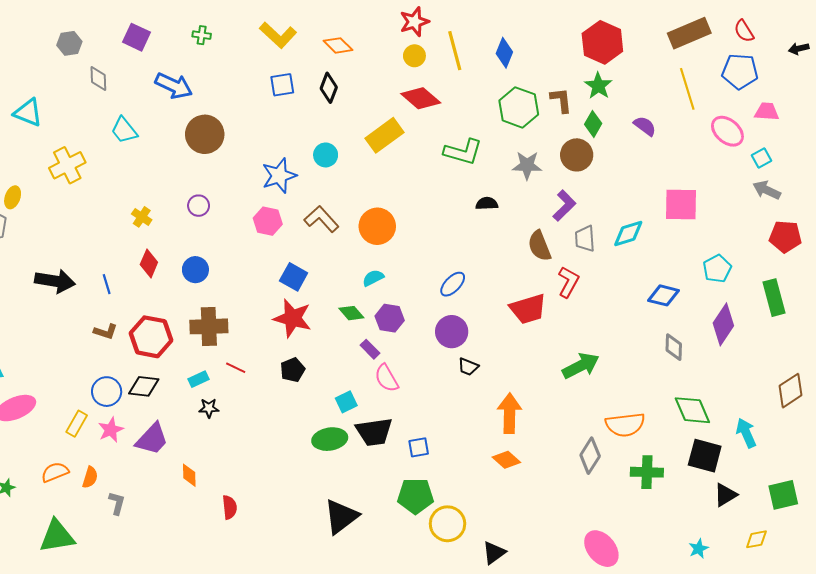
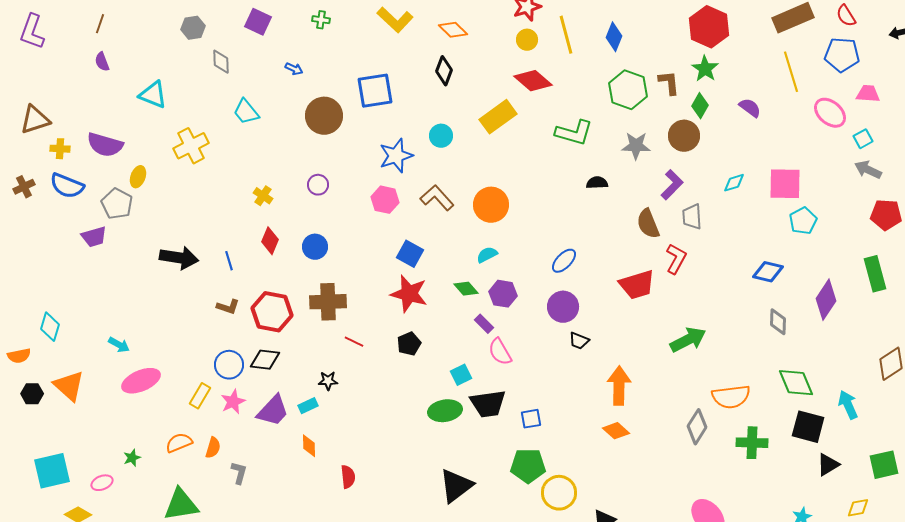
blue square: (282, 85) -> (375, 91), moved, size x1.5
blue arrow: (174, 86) -> (294, 69), size x0.5
cyan diamond: (628, 233) -> (734, 183), moved, size x0.7
cyan pentagon: (717, 269) -> (803, 221), moved
cyan rectangle: (199, 379) -> (308, 406), moved

